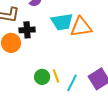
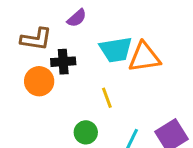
yellow line: (56, 76) -> (107, 98), moved

